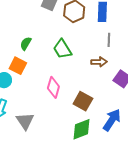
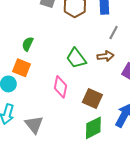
gray line: (109, 40) -> (114, 32), turned 32
green trapezoid: (62, 49) -> (76, 58), moved

